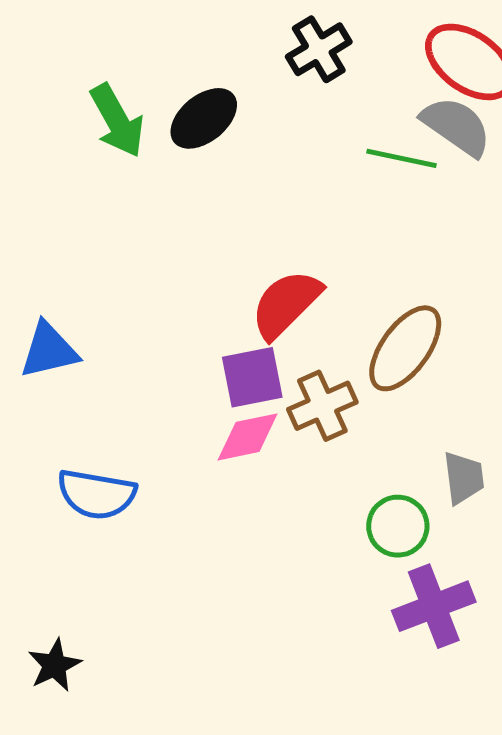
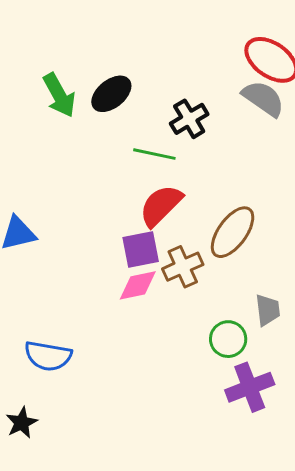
black cross: (319, 49) -> (189, 119), moved
green line: (401, 158) -> (154, 154), moved
blue semicircle: (96, 494) -> (48, 356), moved

